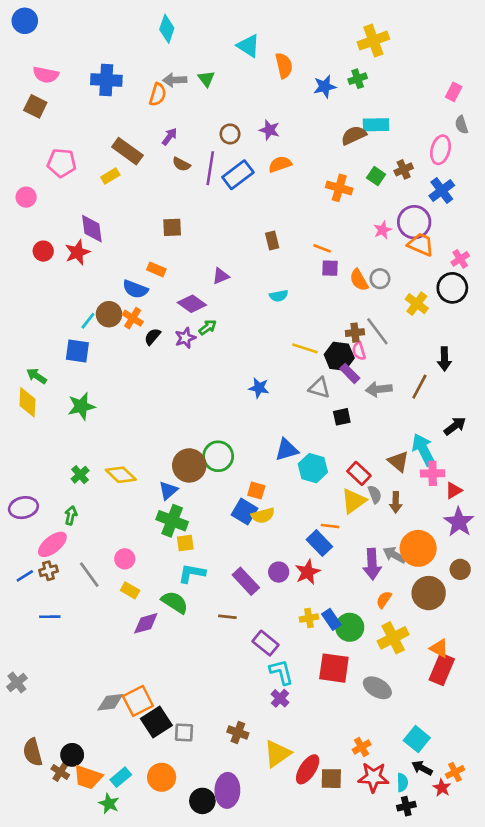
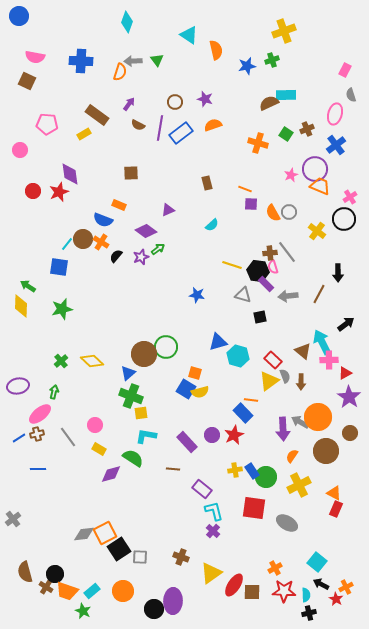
cyan semicircle: (279, 296) -> (212, 225), turned -32
red rectangle: (442, 669) -> (336, 509), size x0.7

